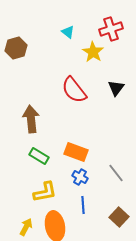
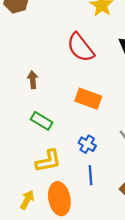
brown arrow: (31, 119) -> (33, 80), size x0.6
orange rectangle: (76, 152) -> (88, 99), moved

